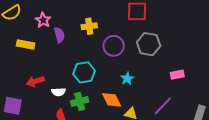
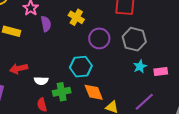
yellow cross: (89, 26) -> (76, 17), turned 35
cyan hexagon: (84, 72) -> (81, 67), moved
cyan star: (127, 79) -> (140, 66), moved

